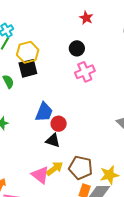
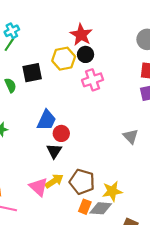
red star: (86, 18) -> (81, 35), moved, size x1.5
yellow hexagon: (28, 52) -> (64, 59), moved
black triangle: (53, 140) -> (54, 151), turned 42

